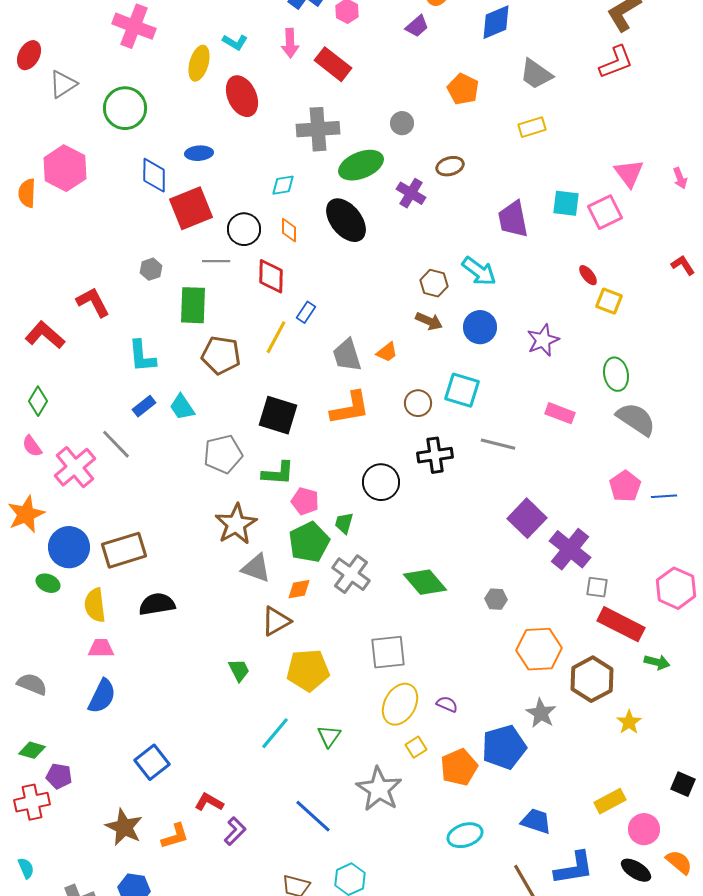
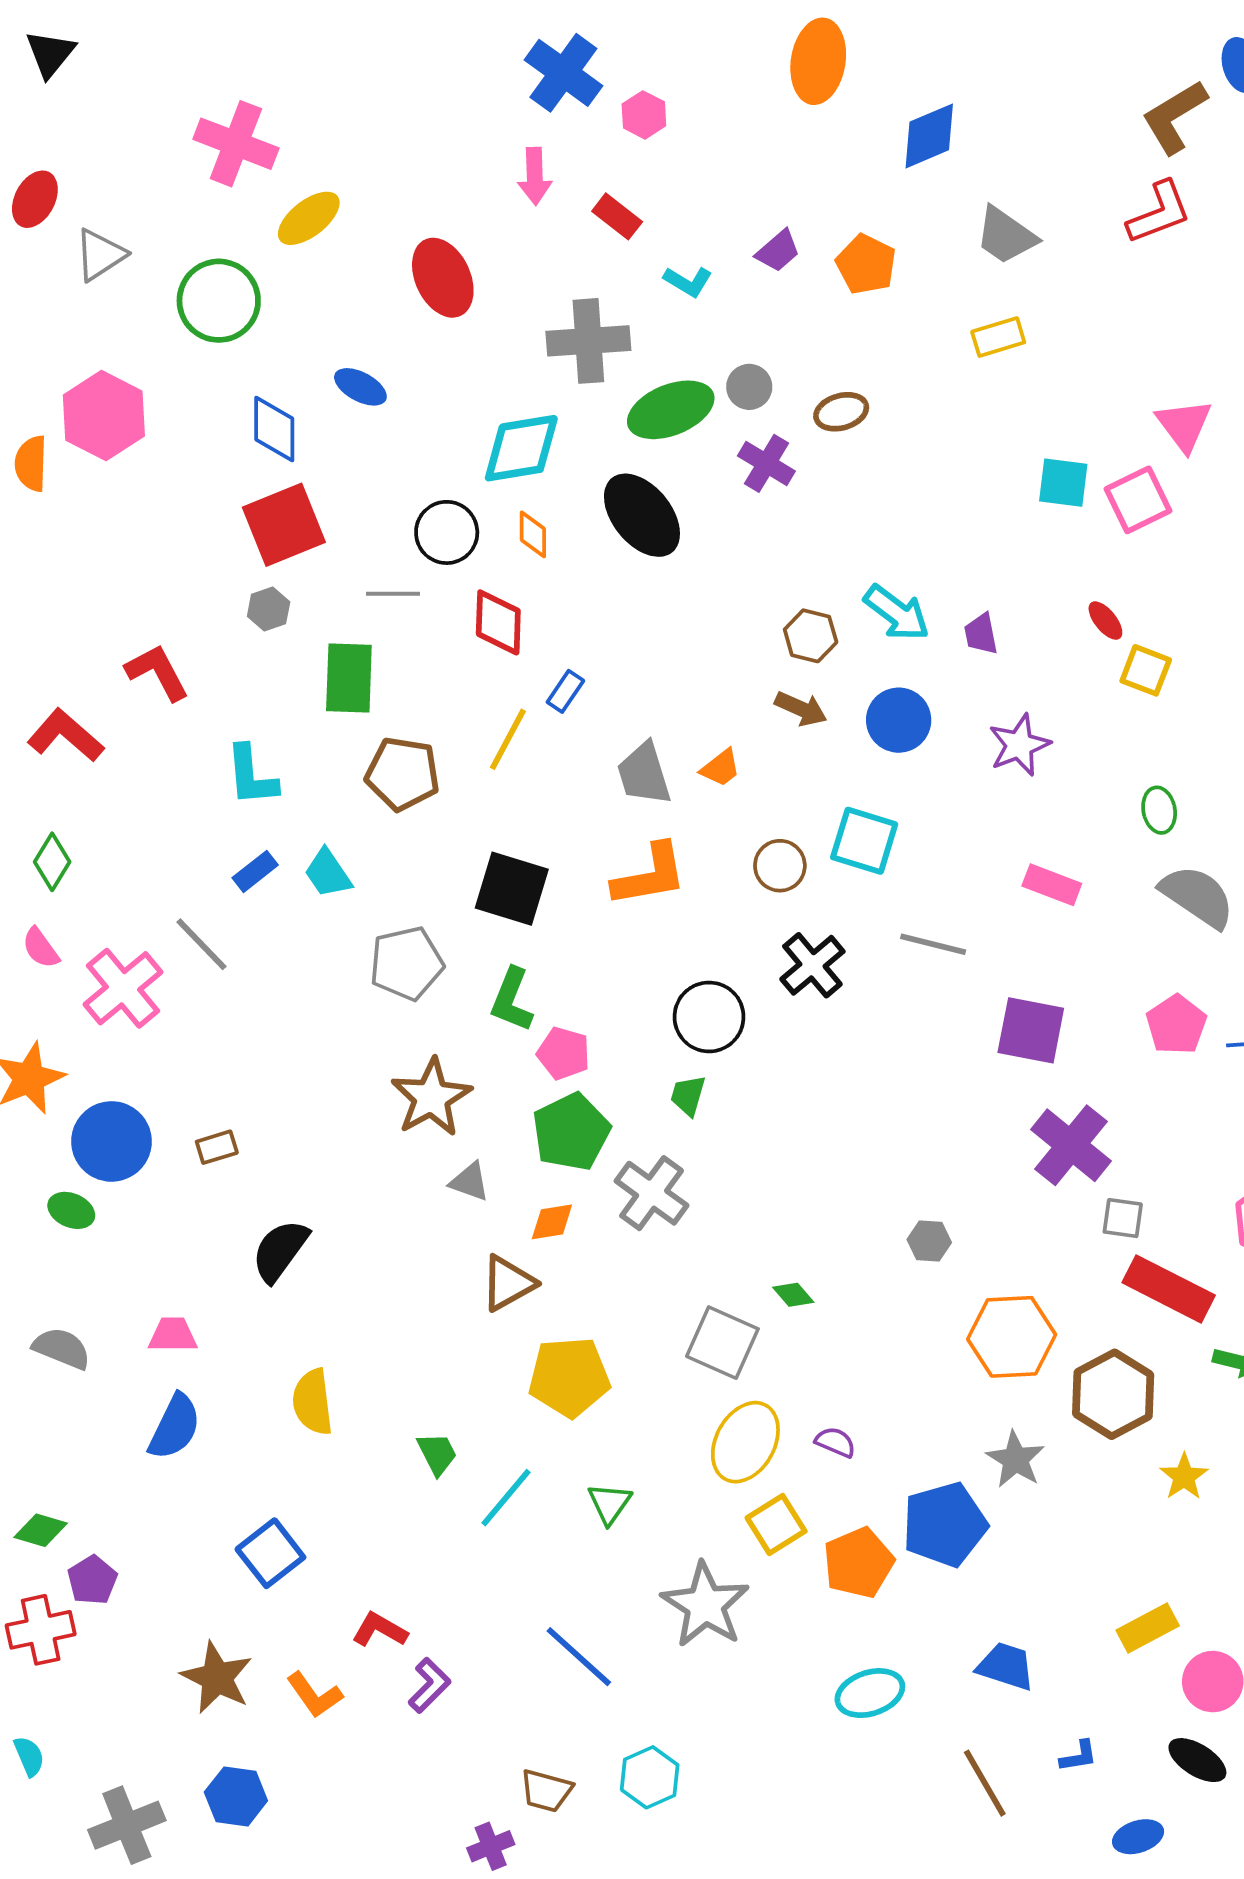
purple trapezoid: (417, 26) -> (778, 251), moved
cyan L-shape: (235, 42) -> (688, 282), moved
yellow ellipse: (199, 63) -> (309, 218), moved, turned 36
red rectangle: (333, 64) -> (617, 216), size x0.7
gray circle: (402, 123) -> (749, 387), moved
blue ellipse: (199, 153) -> (360, 387), turned 32
cyan diamond: (283, 185) -> (521, 448), size x1.8
red square: (191, 208) -> (284, 525), moved
purple trapezoid: (513, 219) -> (981, 634), moved, size x0.6
green ellipse: (616, 374) -> (1159, 810), size x0.7
black cross: (435, 455) -> (812, 965), turned -32
green L-shape: (278, 473) -> (512, 1000), turned 108
purple square: (527, 518) -> (1031, 1030), moved, turned -33
green trapezoid: (344, 523) -> (688, 1095), moved
brown rectangle: (124, 550) -> (217, 1147), size x0.5
gray triangle: (256, 568) -> (470, 1182), size x0.7
green diamond: (425, 582) -> (793, 1295), moved, size x0.5
black semicircle: (157, 604) -> (280, 1251), turned -45
yellow semicircle: (95, 605) -> (313, 1402), moved
gray square: (388, 652) -> (722, 1343), turned 30
green trapezoid: (239, 670) -> (437, 1454), moved
gray semicircle: (32, 684) -> (62, 1348), moved
yellow square: (416, 747) -> (776, 1524), size x1.4
purple pentagon: (59, 776) -> (92, 1580), turned 30
orange L-shape: (175, 836) -> (314, 1695), turned 72
blue L-shape: (574, 868) -> (1079, 1756), size x0.5

